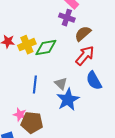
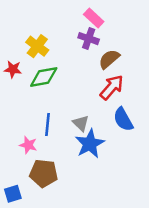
yellow cross: (27, 45) -> (37, 46), moved, turned -30
green diamond: (46, 48) -> (44, 77), moved
pink star: (20, 115) -> (28, 145), moved

